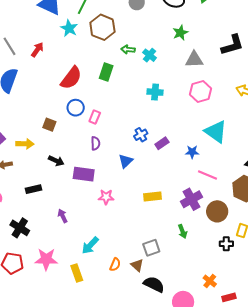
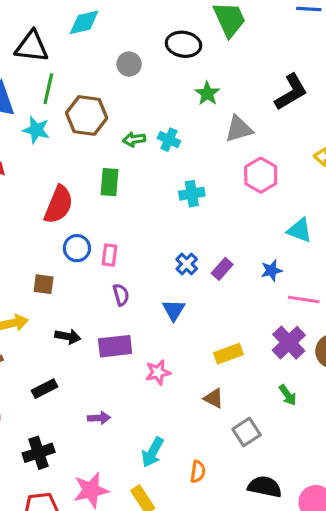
cyan triangle: (216, 132) -> (300, 230), size x0.7
purple arrow: (63, 216) -> (99, 418), turned 128
black cross: (20, 228) -> (39, 453), turned -36
brown triangle: (137, 265) -> (214, 398), moved

